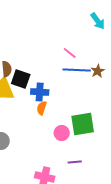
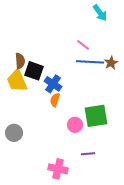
cyan arrow: (98, 21) -> (100, 13), moved
blue cross: (40, 92) -> (53, 84), turned 30

